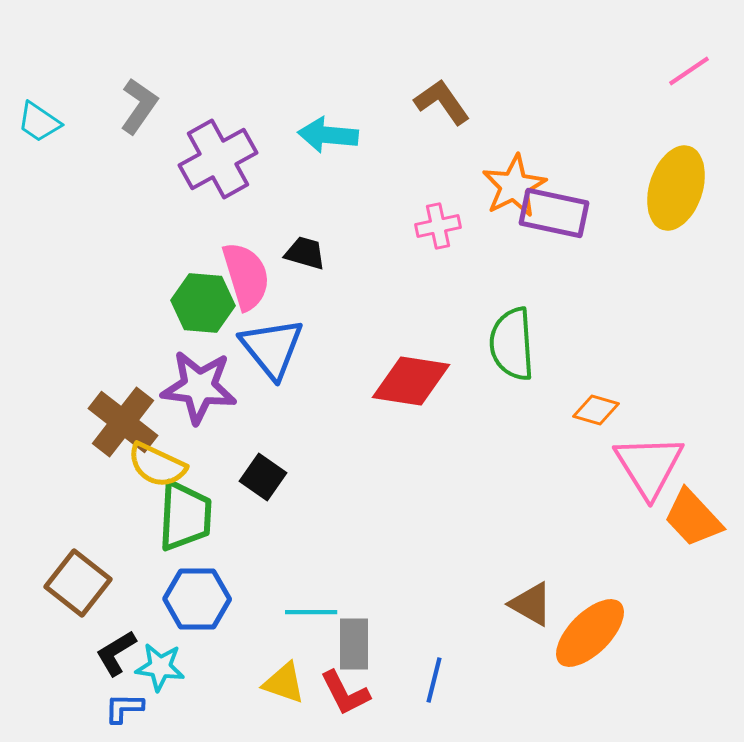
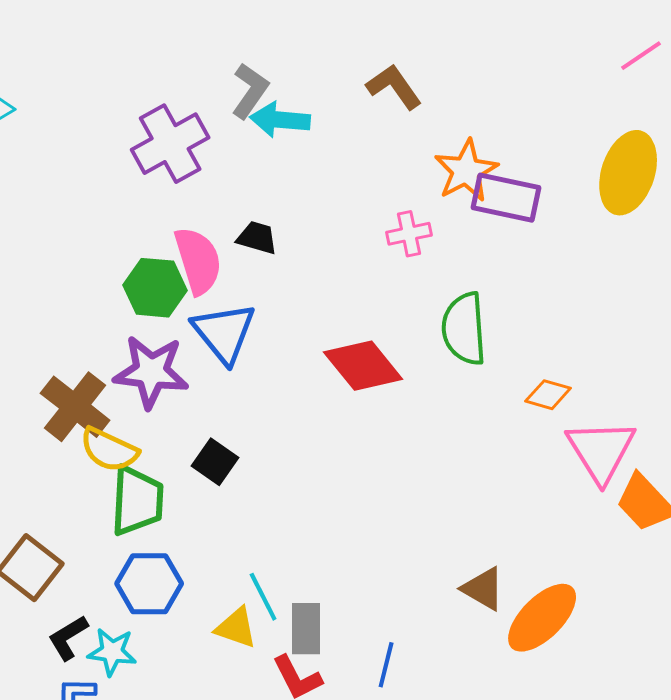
gray L-shape: (139, 106) -> (250, 91), moved
pink cross: (438, 226) -> (409, 234), moved
red diamond: (411, 381) -> (363, 366), turned 42
cyan line: (311, 612) -> (263, 597), turned 63
yellow triangle: (284, 683) -> (236, 628), moved

